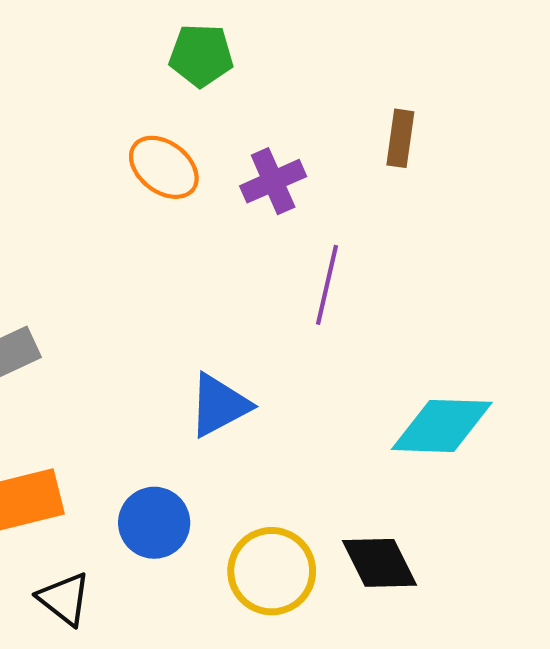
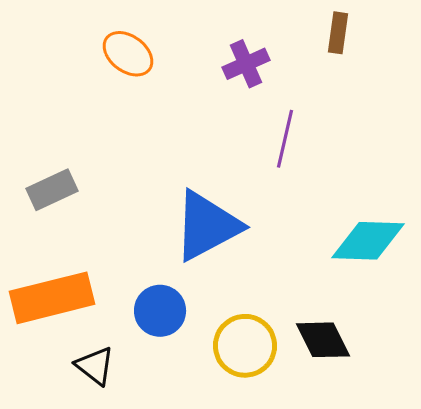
orange ellipse: (164, 167) -> (128, 54), moved
blue triangle: (219, 405) -> (207, 226), size x1.5

